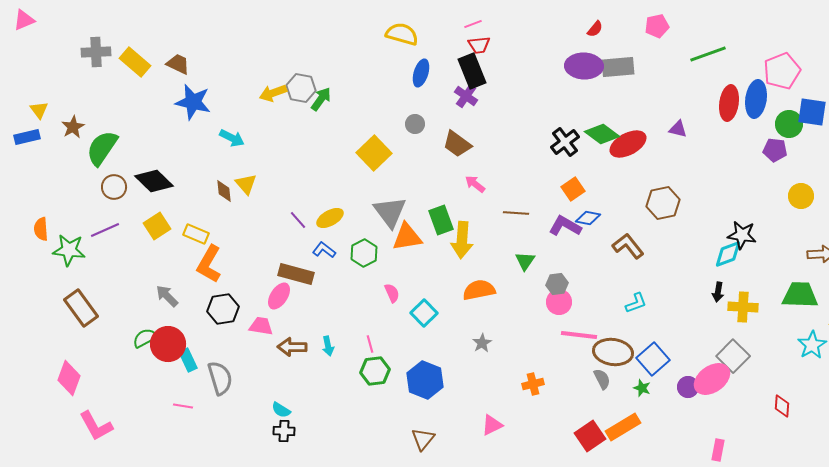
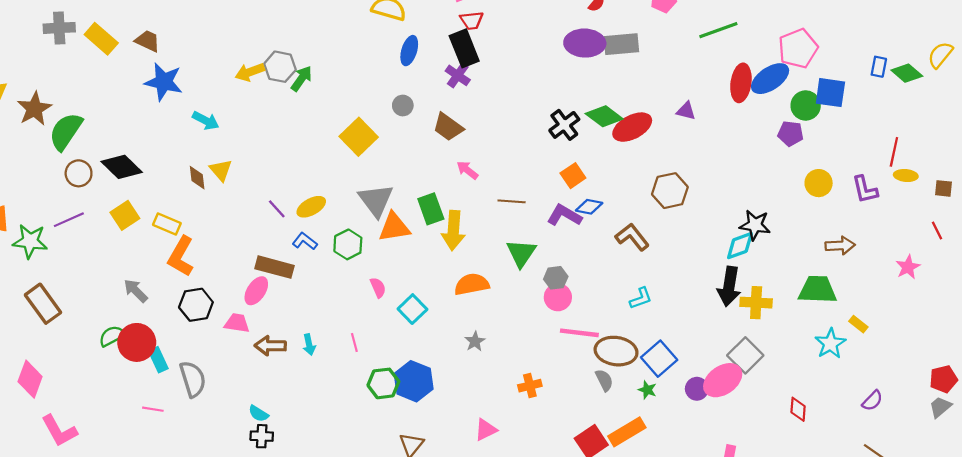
blue ellipse: (756, 99) -> (770, 79), turned 48
brown star: (73, 127) -> (34, 109), size x1.4
green triangle: (525, 261) -> (521, 253), size x1.4
black arrow: (718, 292) -> (729, 286), size x1.8
green hexagon: (375, 371) -> (383, 383), moved

